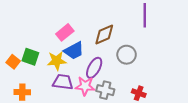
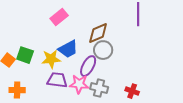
pink rectangle: (65, 32) -> (59, 17), moved
gray circle: (127, 55) -> (103, 50), moved

